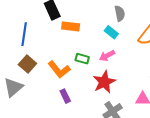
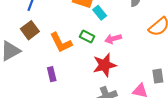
cyan rectangle: (111, 32) -> (100, 13), moved
purple rectangle: (65, 96) -> (52, 74), moved

